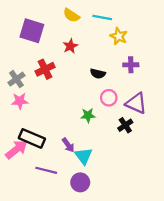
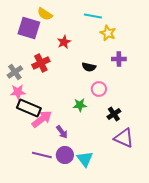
yellow semicircle: (71, 15) -> (45, 14), moved
purple triangle: (136, 103) -> (124, 138), moved
black rectangle: (32, 138) -> (29, 108), moved
pink arrow: (16, 149) -> (42, 119), moved
cyan triangle: (84, 156) -> (85, 159), moved
purple circle: (80, 182) -> (65, 155), moved

